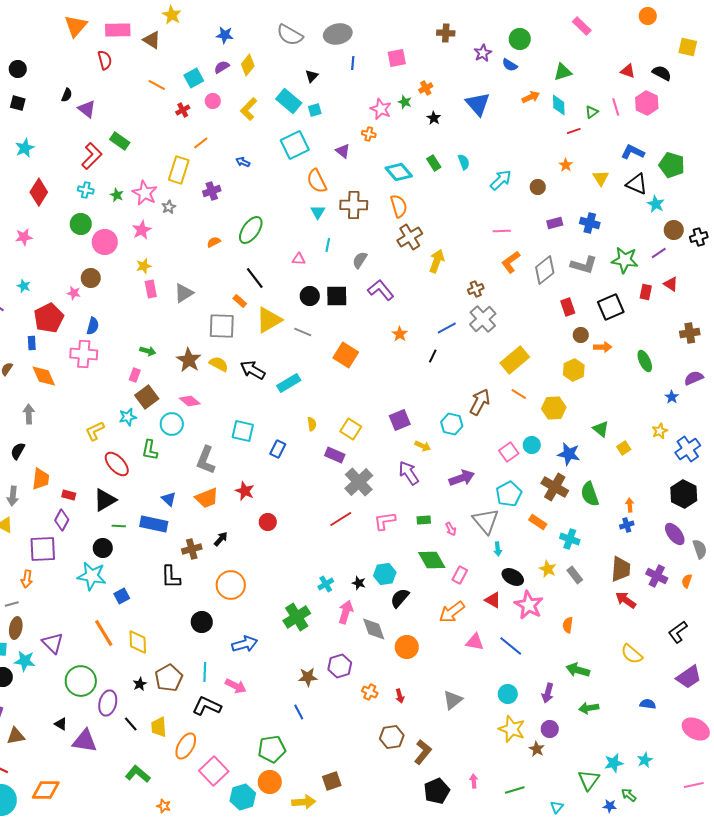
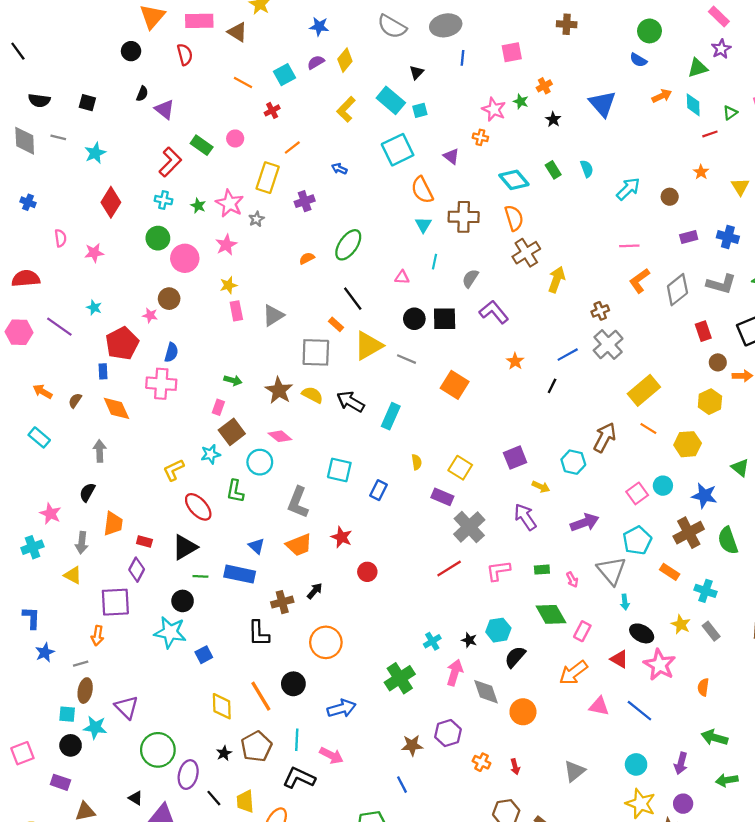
purple star: (483, 53) -> (721, 49), moved
black circle: (18, 69) -> (131, 51), moved
pink circle: (213, 101) -> (235, 138), moved
cyan rectangle: (289, 383) -> (391, 416), turned -35
brown cross: (555, 487) -> (689, 533), turned 32
orange line: (104, 633) -> (261, 696), moved

